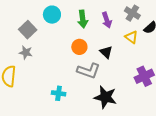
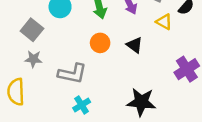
gray L-shape: (89, 71) -> (72, 74), moved
cyan cross: (59, 93) -> (82, 105), turned -32

